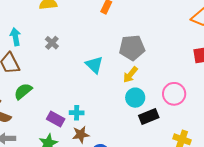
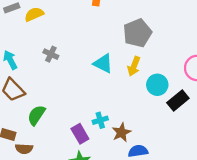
yellow arrow: (130, 75) -> (134, 66), moved
purple rectangle: (56, 119) -> (80, 134), turned 48
brown star: (81, 135) -> (121, 132), moved

